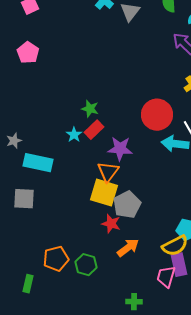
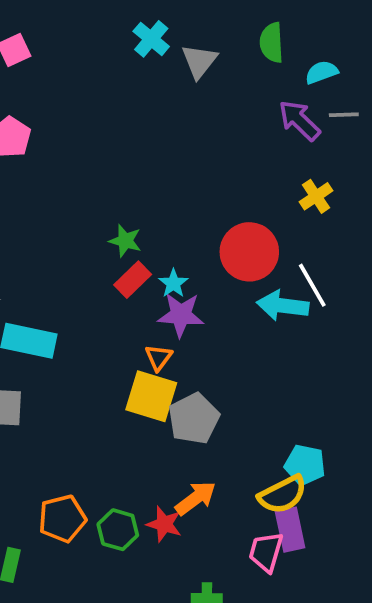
cyan star: (74, 135) -> (173, 283), moved
orange triangle: (108, 172) -> (159, 357), size x0.7
red star: (111, 224) -> (164, 524), moved

